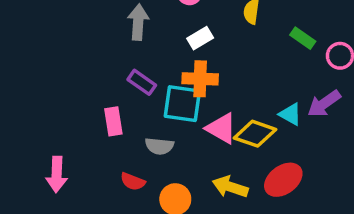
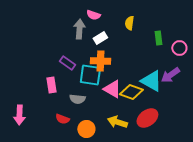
gray arrow: (138, 22) -> (79, 29), moved
green rectangle: (303, 38) -> (158, 38), turned 48
cyan triangle: (290, 114) -> (151, 81), size x1.6

